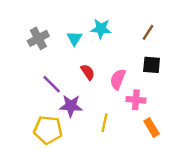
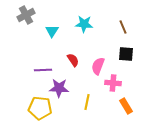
brown line: (148, 32) -> (123, 27), turned -56
gray cross: (38, 38) -> (26, 15), moved
cyan triangle: (74, 38) -> (52, 31), moved
purple line: (52, 84) -> (43, 70), turned -48

